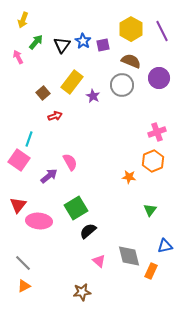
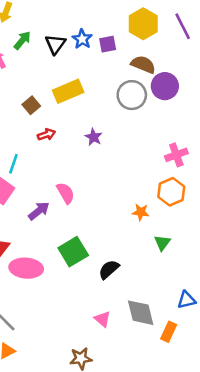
purple circle: (159, 78) -> (165, 86), moved
yellow rectangle: (72, 82) -> (68, 91), turned 30
purple star: (93, 96) -> (94, 137), moved
green triangle: (150, 210) -> (162, 243), moved
black semicircle: (88, 231) -> (109, 269), moved

